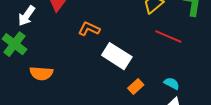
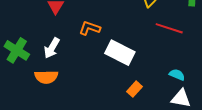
white arrow: (27, 16) -> (52, 48), moved
orange rectangle: (136, 87) -> (134, 89), moved

